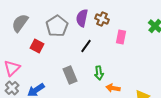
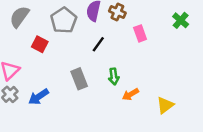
pink rectangle: (121, 37) -> (140, 33), turned -32
orange arrow: (113, 88) -> (130, 94), turned -40

